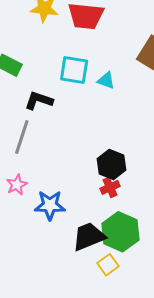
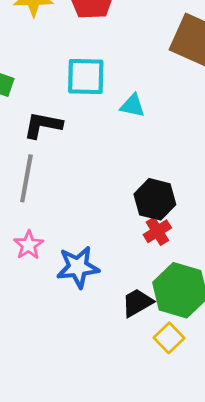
cyan triangle: (106, 80) -> (133, 106), moved
black trapezoid: (89, 236) -> (137, 303), size x0.7

